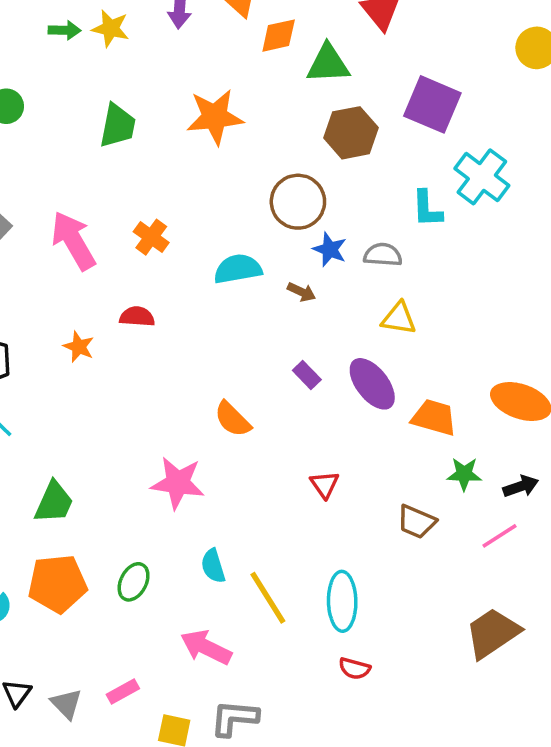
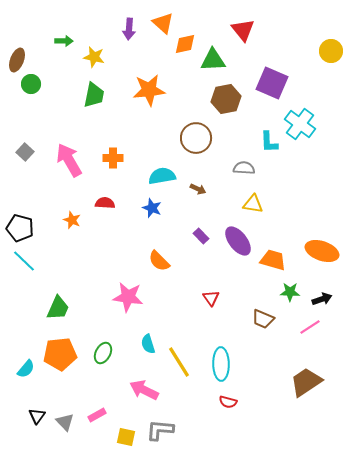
yellow star: (111, 28) -> (94, 57), moved
orange cross: (151, 237) -> (113, 158), turned -36
blue star: (330, 249) -> (152, 208), moved

